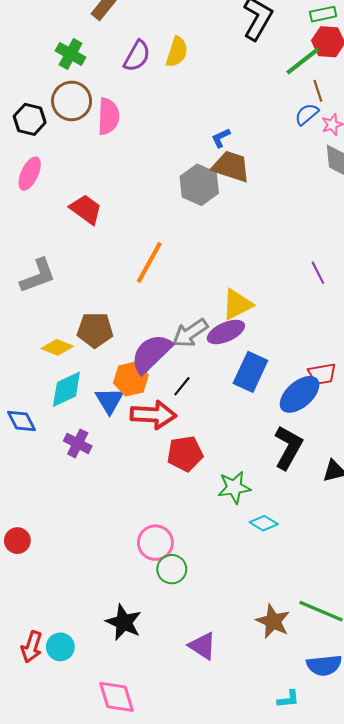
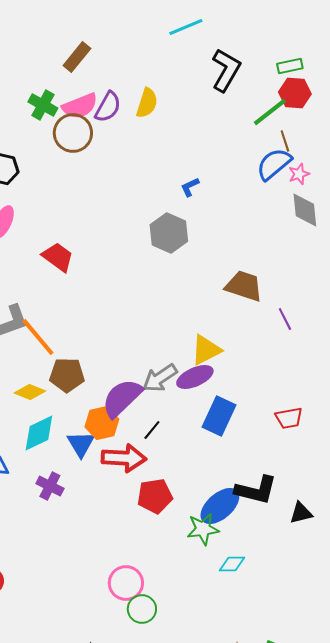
brown circle: (72, 101) -> (73, 133), moved
blue semicircle: (307, 114) -> (274, 164), size x1.5
pink semicircle: (108, 116) -> (80, 106), moved, turned 66
brown trapezoid: (231, 166) -> (244, 286), moved
orange line: (149, 262) -> (38, 337), moved, turned -69
blue ellipse: (300, 394) -> (220, 506), moved
black L-shape: (288, 448) -> (256, 490), turned 75
cyan diamond: (264, 523) -> (232, 564), turned -32

